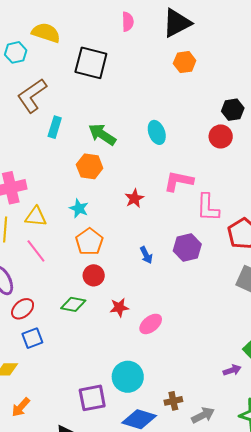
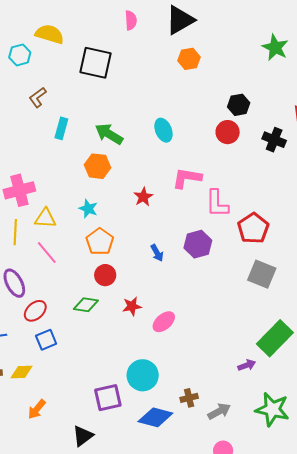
brown L-shape: (32, 96) -> (38, 97), size x0.6

